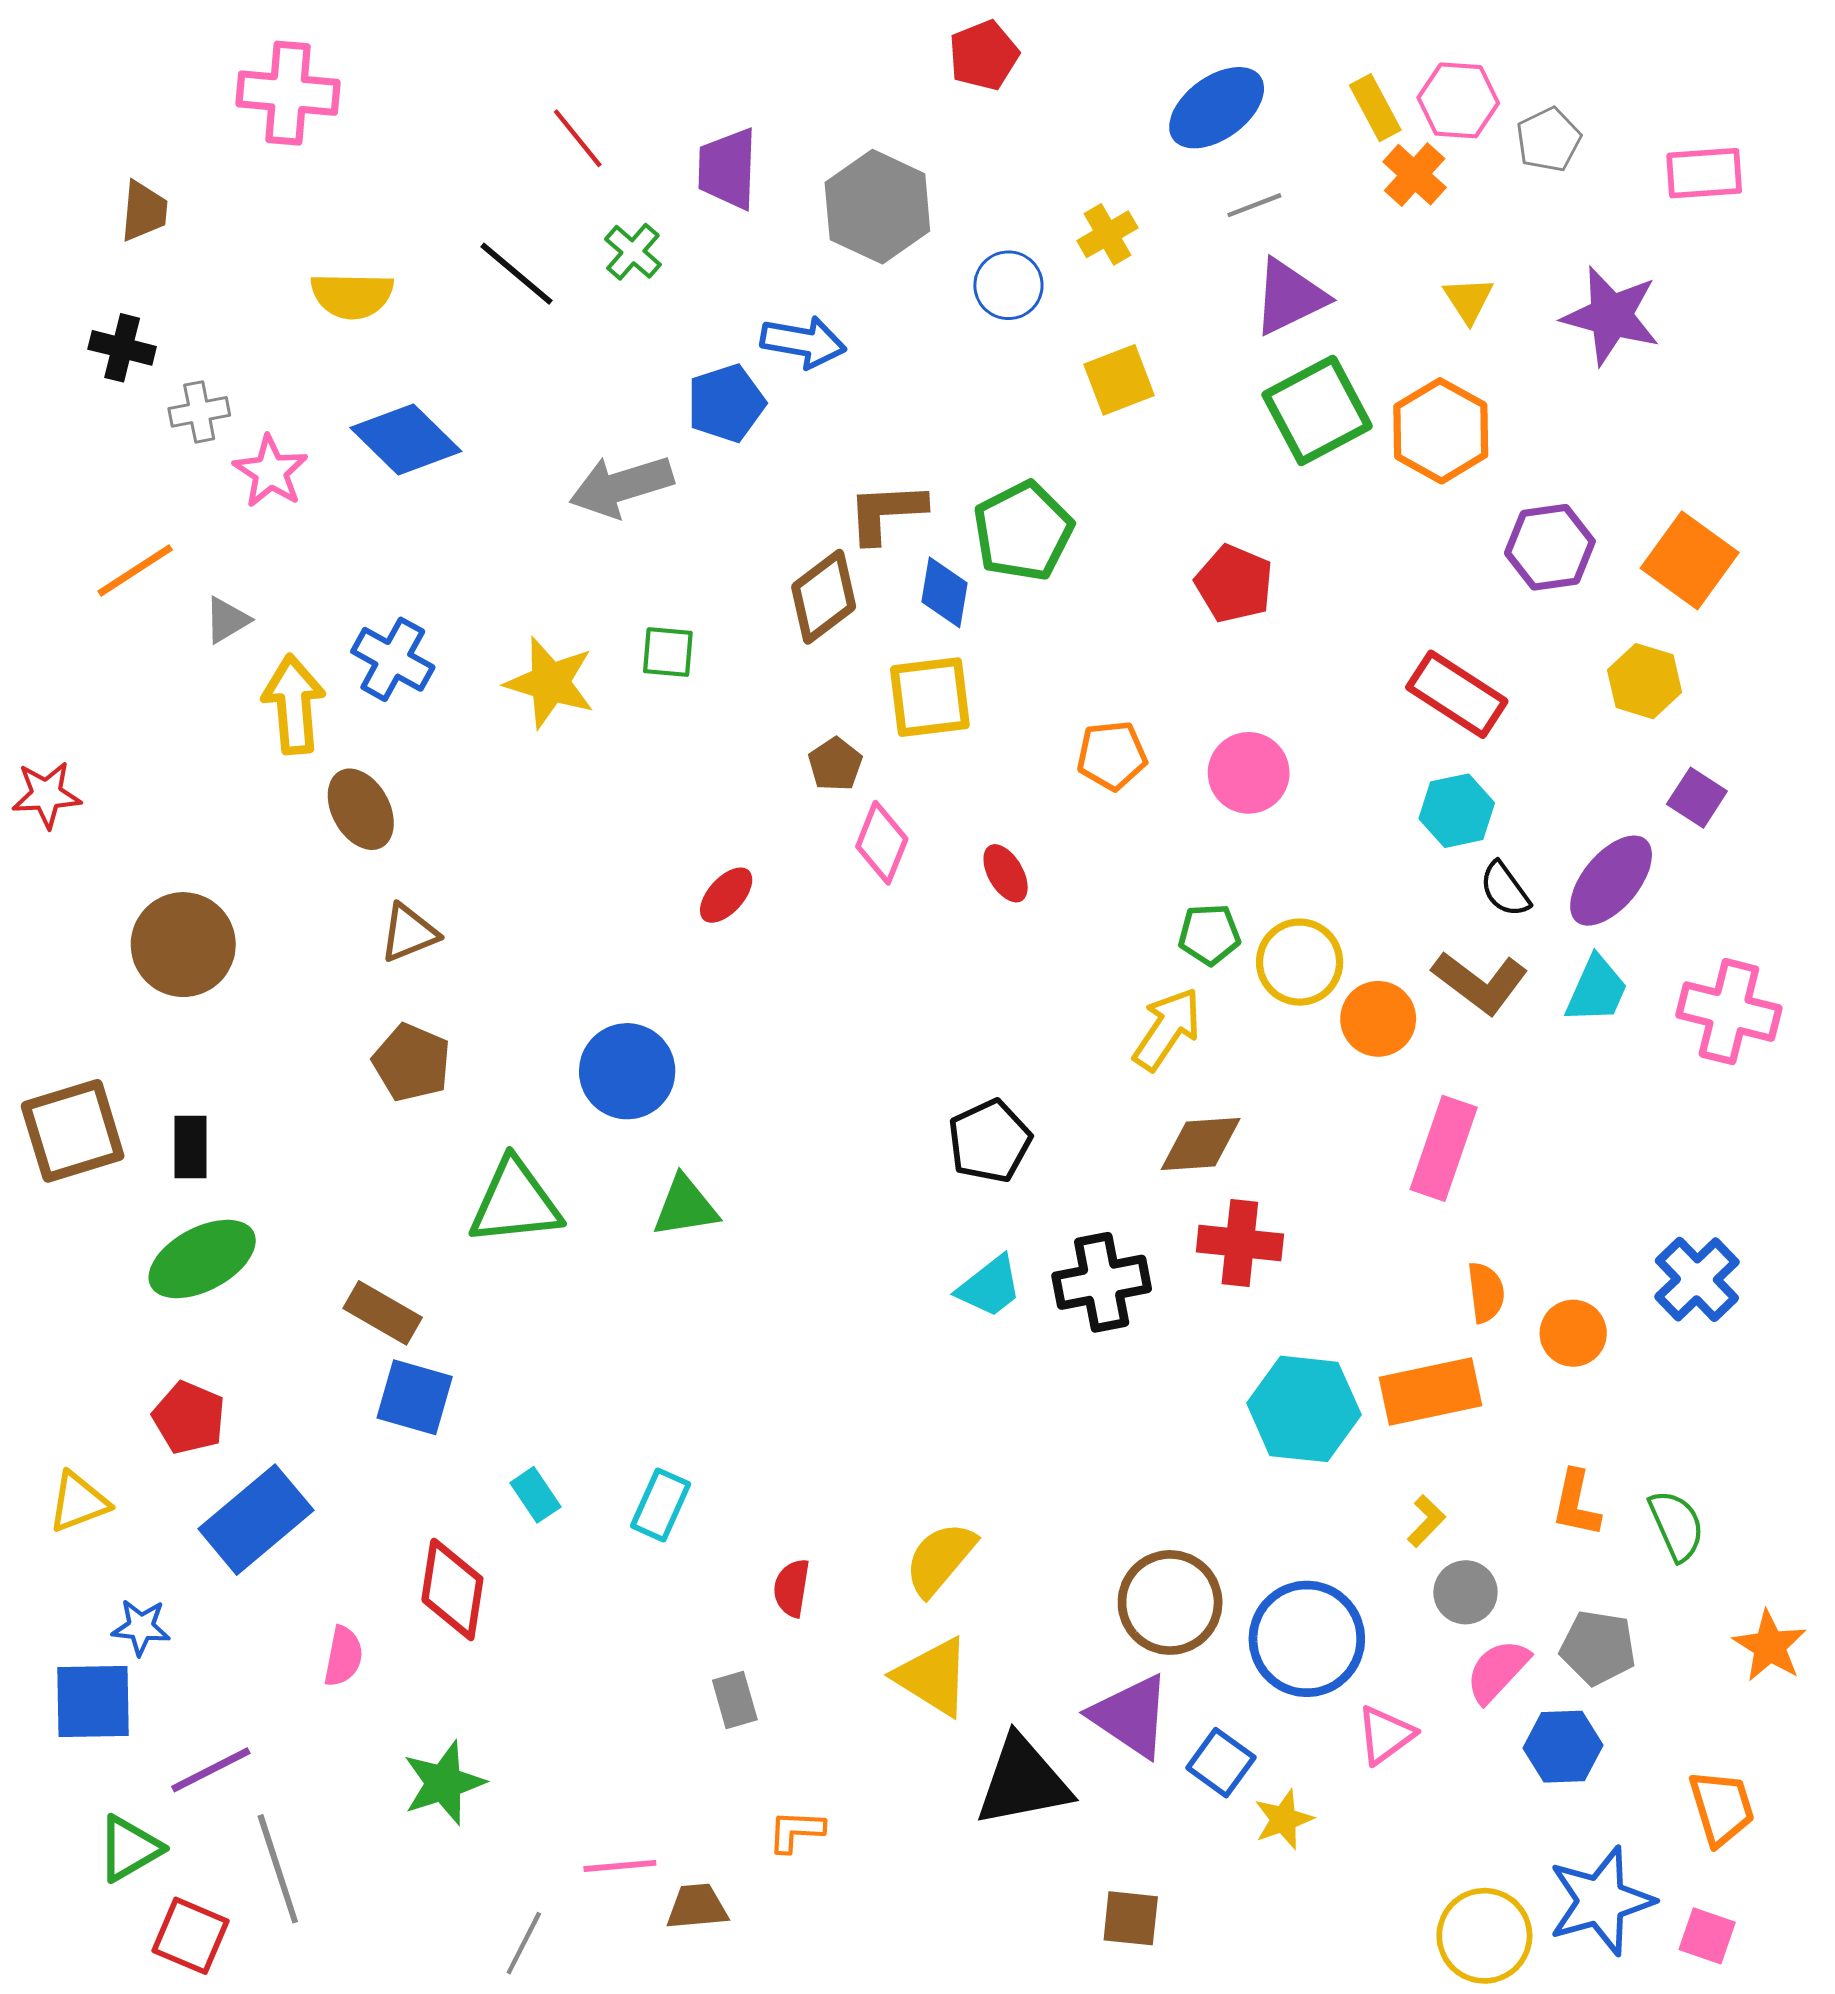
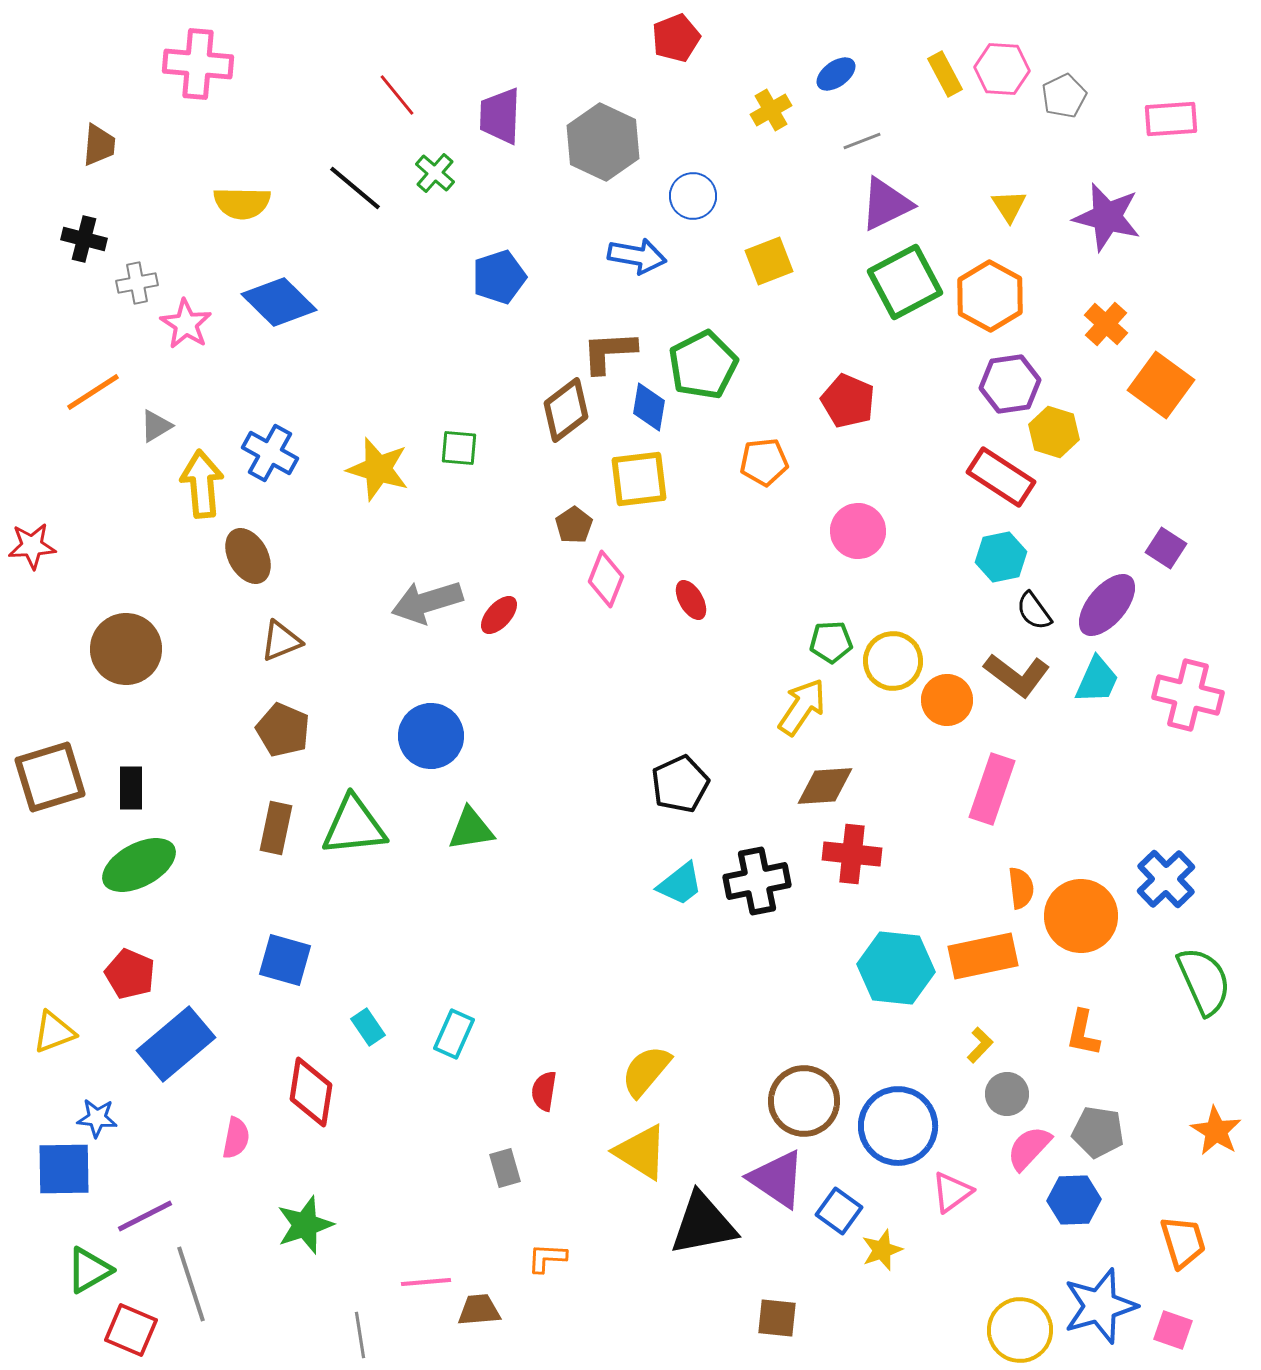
blue ellipse: (1217, 108) -> (836, 74), size x0.6
orange cross: (1415, 175) -> (1106, 324), moved
yellow cross: (1107, 234) -> (771, 110), moved
blue arrow: (803, 342) -> (637, 256), moved
gray arrow: (621, 486) -> (427, 602), moved
purple hexagon: (1550, 547) -> (1010, 384), moved
yellow hexagon: (1645, 681) -> (1054, 432), moved
orange pentagon: (1112, 755) -> (764, 462), moved
brown rectangle: (383, 1313) -> (276, 828), moved, turned 72
orange circle: (1573, 1333) -> (1081, 916), size x1.6
green semicircle: (1677, 1525) -> (1204, 981), moved, size x1.4
gray line: (524, 1943) -> (360, 1335), turned -36

